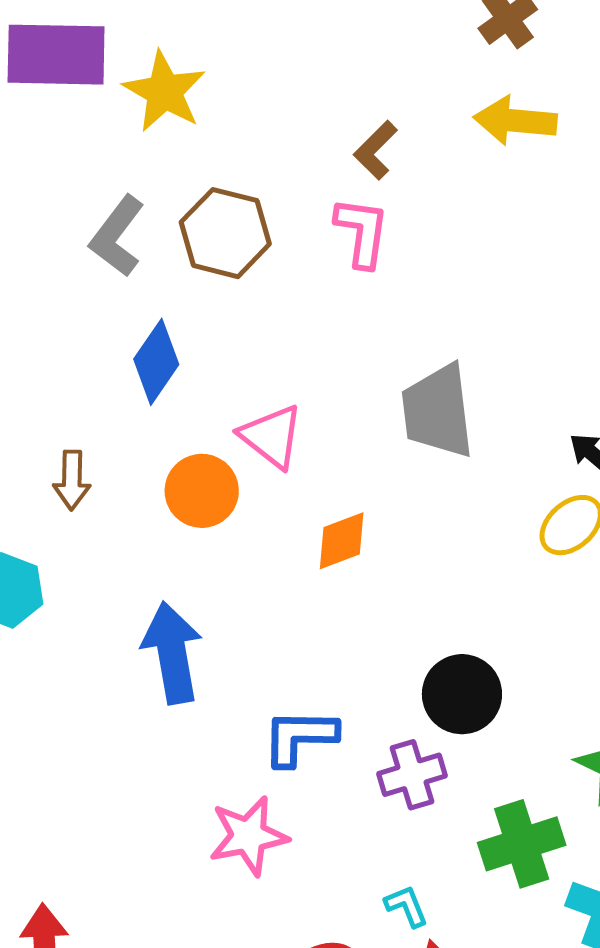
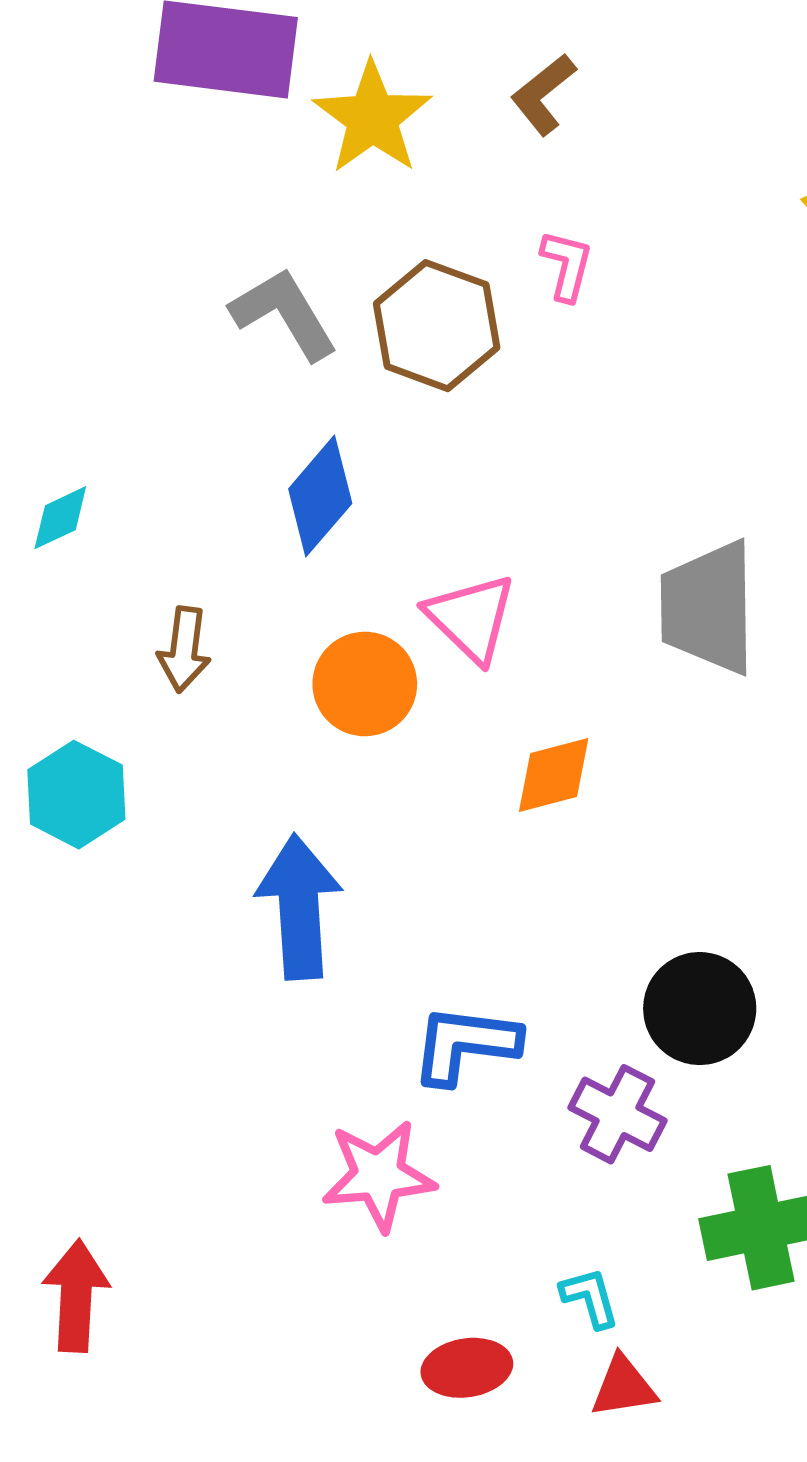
brown L-shape: (376, 150) -> (543, 94), moved
pink L-shape: (362, 232) -> (567, 265), moved, size x0.7
gray L-shape: (117, 236) -> (284, 314), turned 106
purple cross: (412, 775) -> (617, 1114), turned 38

